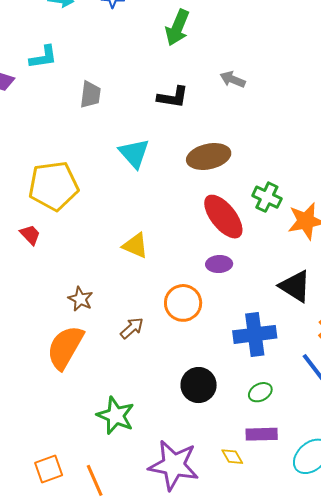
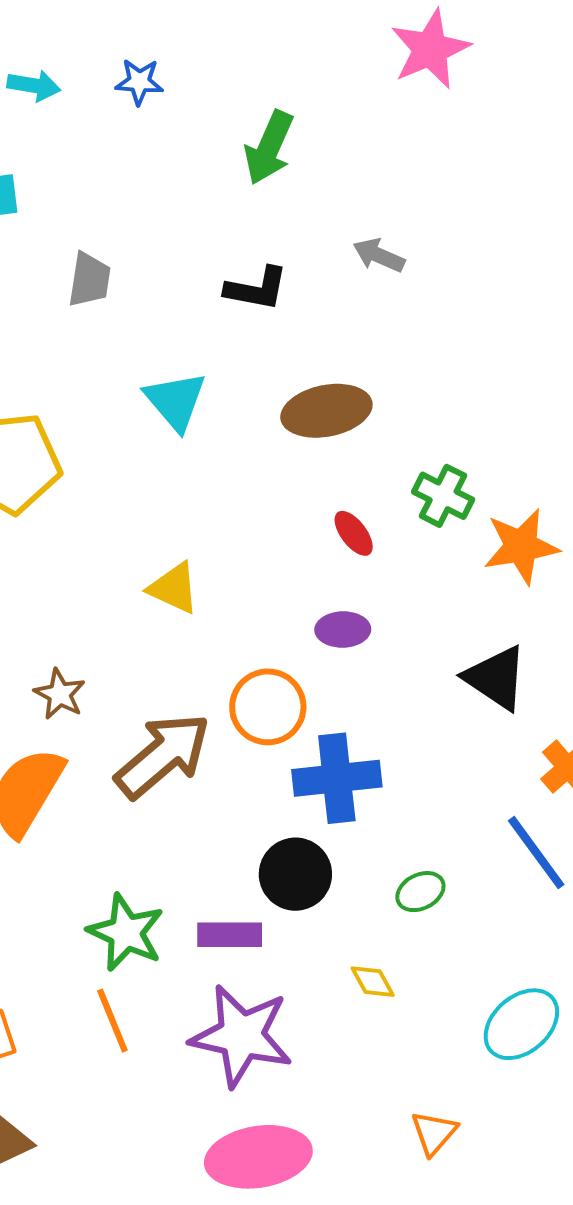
red ellipse: (223, 217) -> (354, 533), size x0.5
brown arrow: (132, 328) -> (163, 755), size x2.0
blue cross: (255, 334) -> (337, 778), moved
purple rectangle: (262, 434) -> (230, 935), moved
yellow diamond: (232, 457) -> (373, 982), moved
orange line: (95, 480) -> (112, 1021), moved

